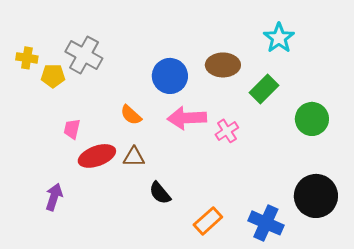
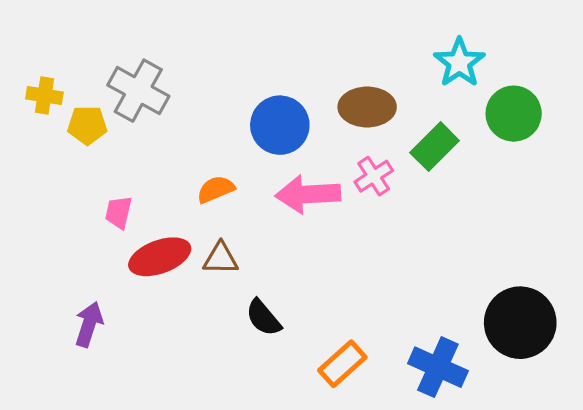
orange semicircle: (131, 115) -> (216, 189), turned 115
green circle: (312, 119) -> (514, 114), moved
pink cross: (227, 131) -> (374, 176), moved

